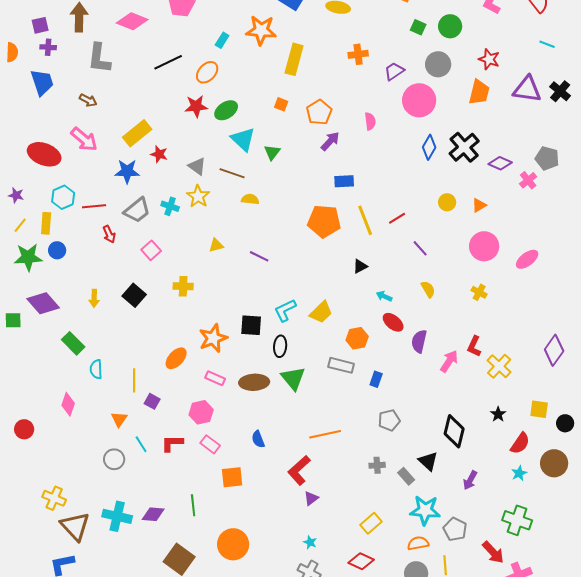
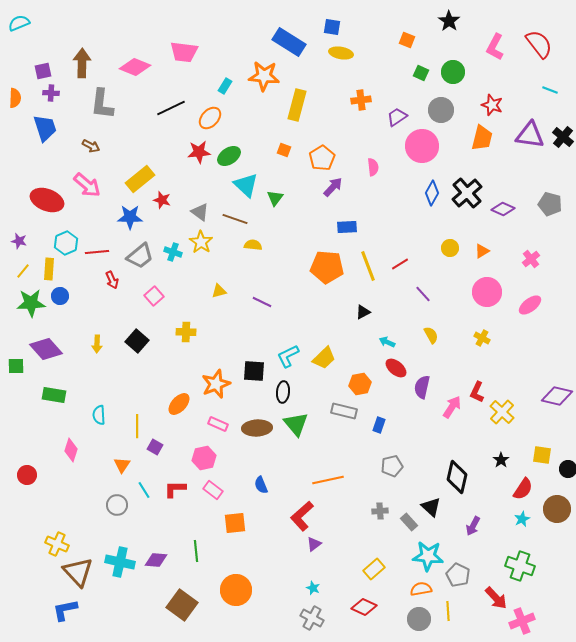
pink cross: (528, 180) -> (531, 259), moved
green rectangle: (73, 343) -> (54, 395), moved, turned -35
purple diamond: (554, 350) -> (557, 396), turned 68

